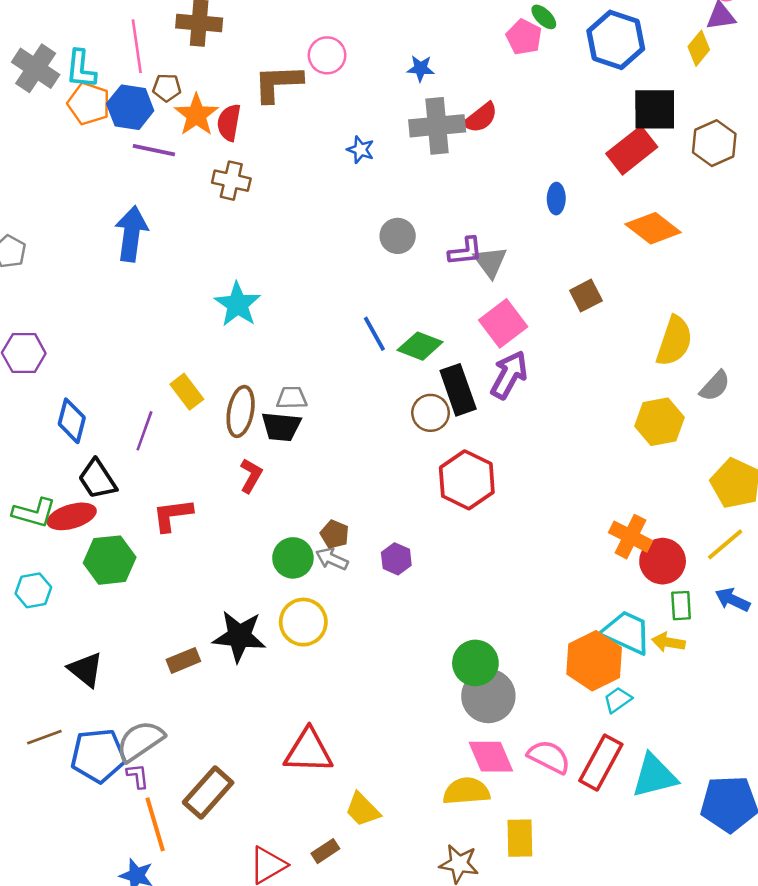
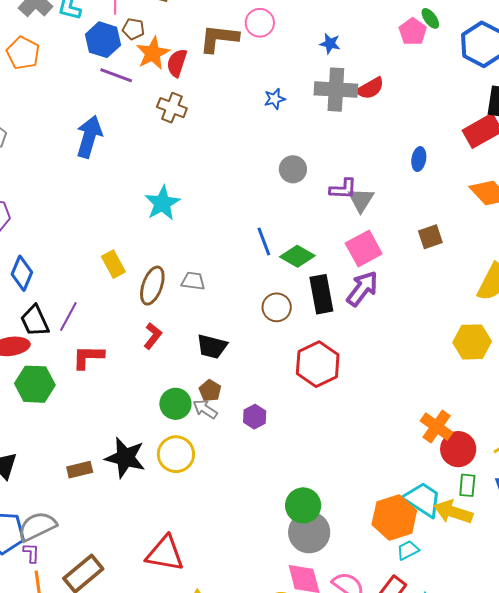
orange pentagon: (89, 104) -> (23, 53), moved
blue star: (361, 150) -> (275, 99), turned 30
brown circle: (431, 413) -> (277, 307), moved
black trapezoid: (281, 427) -> (212, 346), moved
purple line: (144, 431) -> (68, 317), moved
yellow arrow: (668, 642) -> (453, 512), size x1.5

